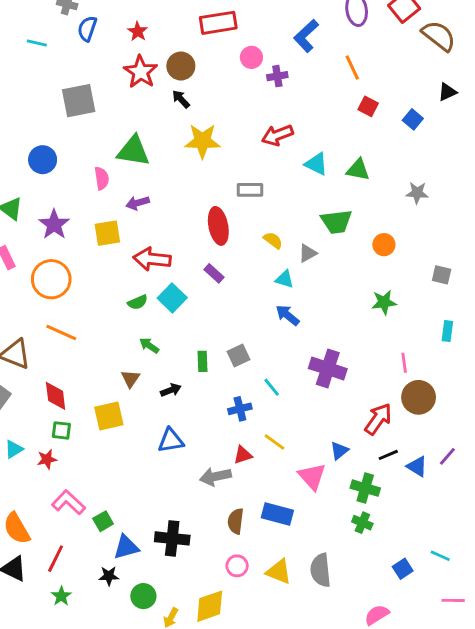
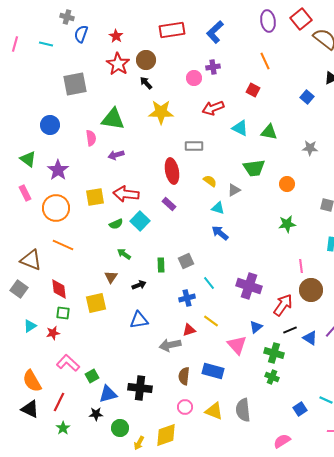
blue L-shape: (306, 36) -> (215, 32), moved
pink circle: (251, 57) -> (194, 78), moved
red square: (368, 106) -> (253, 90), moved
yellow square: (107, 233) -> (95, 197), moved
purple cross: (328, 369) -> (249, 286), moved

